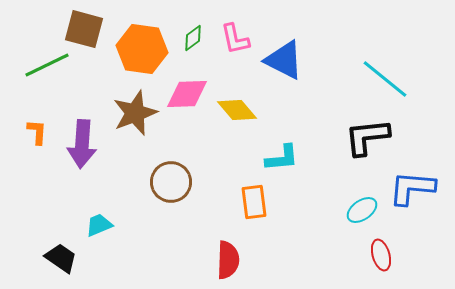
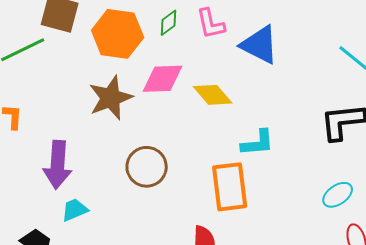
purple arrow: (82, 144) -> (58, 165), moved
orange rectangle: (254, 202) -> (230, 187), size x1.4

